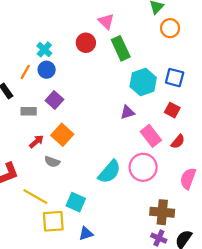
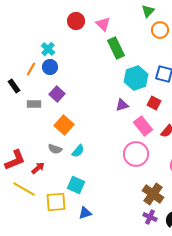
red circle: (86, 43) -> (76, 21), moved
red square: (172, 110) -> (154, 103), moved
red arrow: (36, 142) -> (38, 168), moved
cyan semicircle: (109, 172) -> (78, 151), moved, size x0.6
yellow line: (35, 197) -> (24, 189), moved
brown cross: (162, 212) -> (153, 194), turned 30

